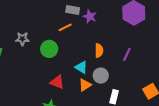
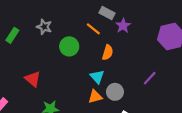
orange line: (65, 27) -> (93, 29), turned 48
orange semicircle: (99, 50) -> (108, 52), moved
red triangle: (57, 82) -> (33, 79), moved

